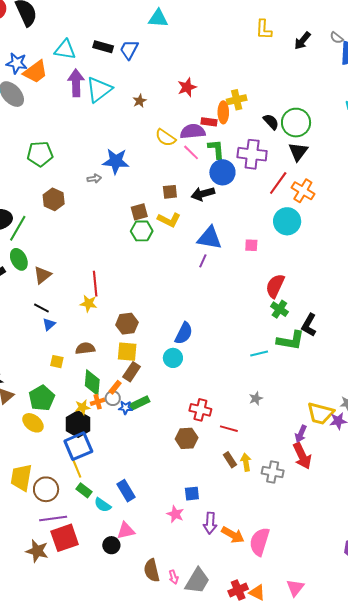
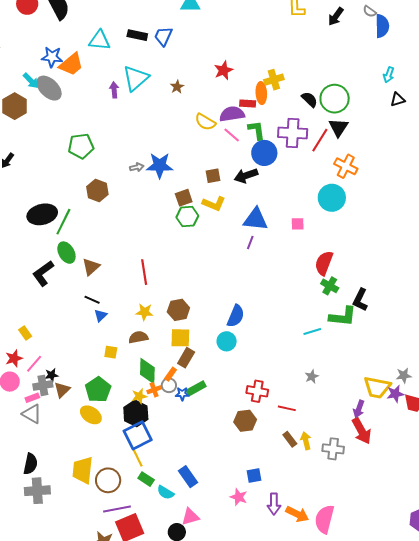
purple arrow: (76, 83) -> (114, 90), moved, size x0.6
blue star: (116, 161) -> (160, 165), moved
red line: (278, 183) -> (320, 140), moved
yellow star: (89, 303) -> (144, 312), moved

